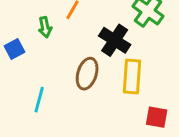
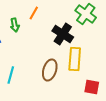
brown ellipse: (87, 74) -> (50, 70), moved

